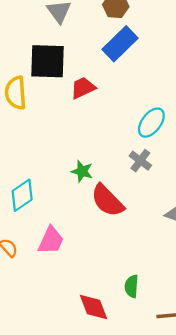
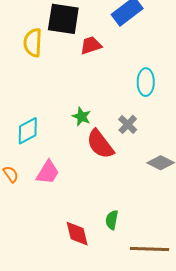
cyan ellipse: (151, 123) -> (146, 82), turned -44
gray cross: (140, 161) -> (128, 124), moved

